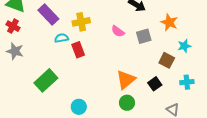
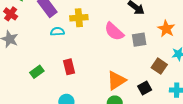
pink semicircle: (118, 31) -> (114, 32), size x1.5
red rectangle: (78, 50) -> (69, 67), moved
green rectangle: (46, 80) -> (37, 72), size x0.6

